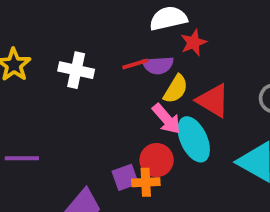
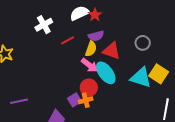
red star: (193, 43) -> (95, 15), moved
purple semicircle: (158, 65) -> (96, 36), moved
white cross: (76, 70) -> (44, 25), moved, turned -30

